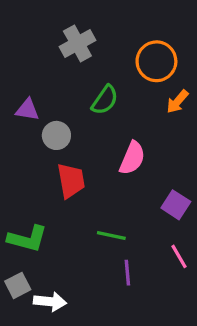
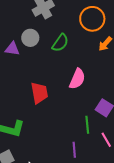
gray circle: (56, 135) -> (30, 38), moved
green line: (111, 235) -> (87, 125), moved, turned 72

